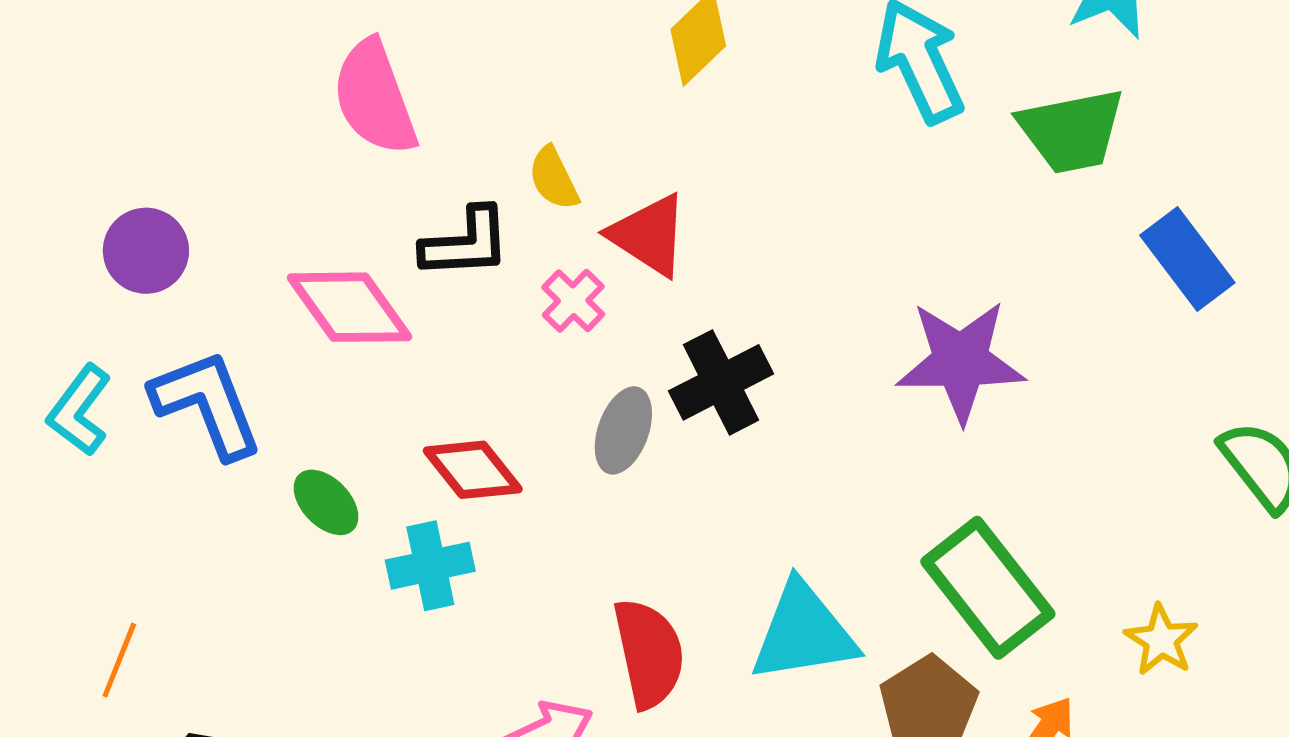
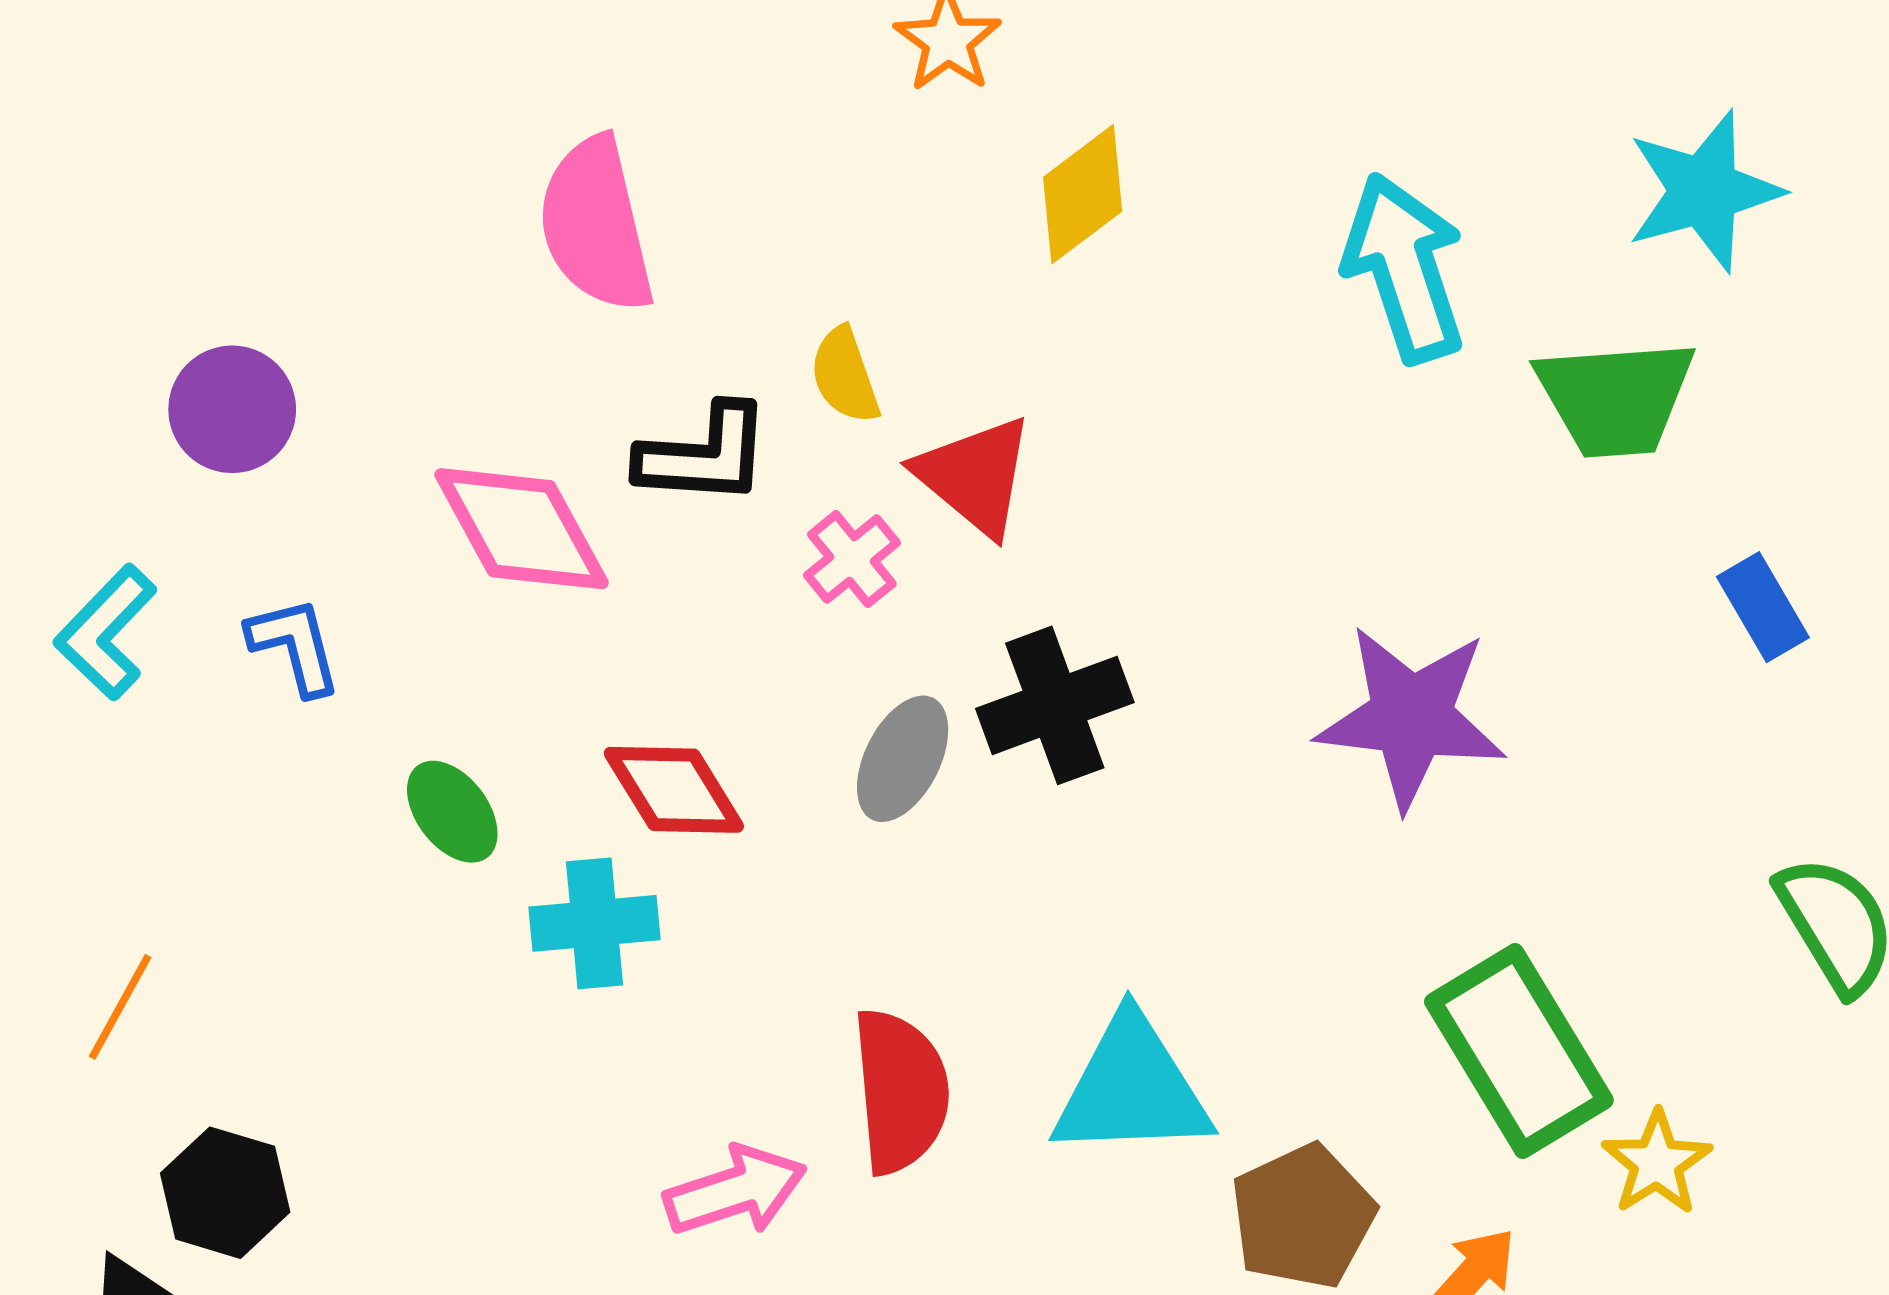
blue rectangle: (1187, 259) -> (1763, 607), size x0.7
blue L-shape: (207, 404) -> (295, 646), size x0.6
green rectangle: (988, 588) -> (1519, 1051), moved

